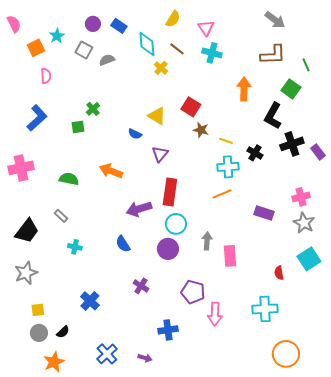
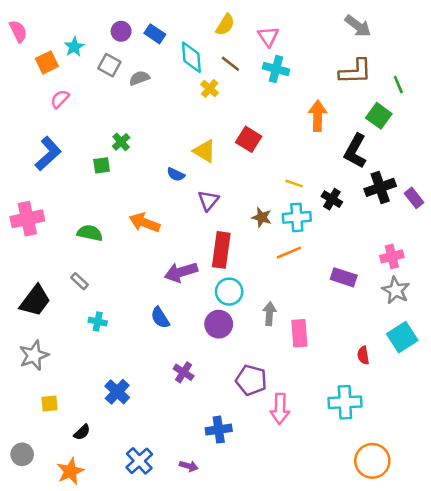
pink semicircle: (46, 76) -> (60, 99), turned -133
brown star: (201, 130) -> (262, 217), moved
gray circle: (39, 333) -> (22, 454), moved

